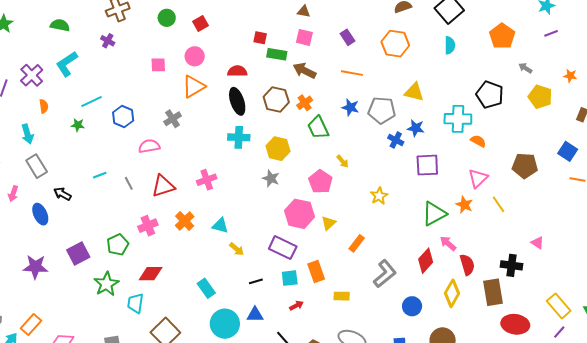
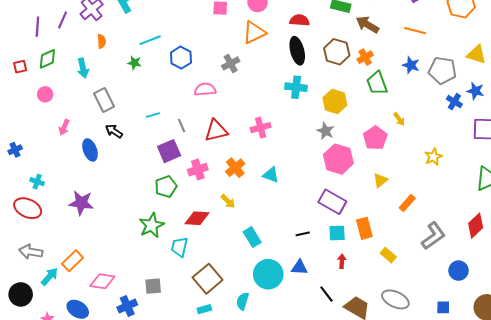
gray rectangle: (37, 166) -> (104, 100), moved
pink hexagon: (299, 214) -> (338, 159), moved
yellow arrow: (237, 249) -> (228, 201), moved
purple square: (78, 254) -> (169, 151), moved
yellow rectangle: (342, 296) -> (388, 255), turned 35
red arrow: (296, 306) -> (342, 261), turned -64

